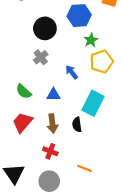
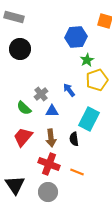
black circle: (45, 28) -> (20, 49), moved
gray cross: (41, 57) -> (41, 94), moved
red cross: (50, 151) -> (49, 164), size x1.5
orange line: (84, 168) -> (77, 172), moved

